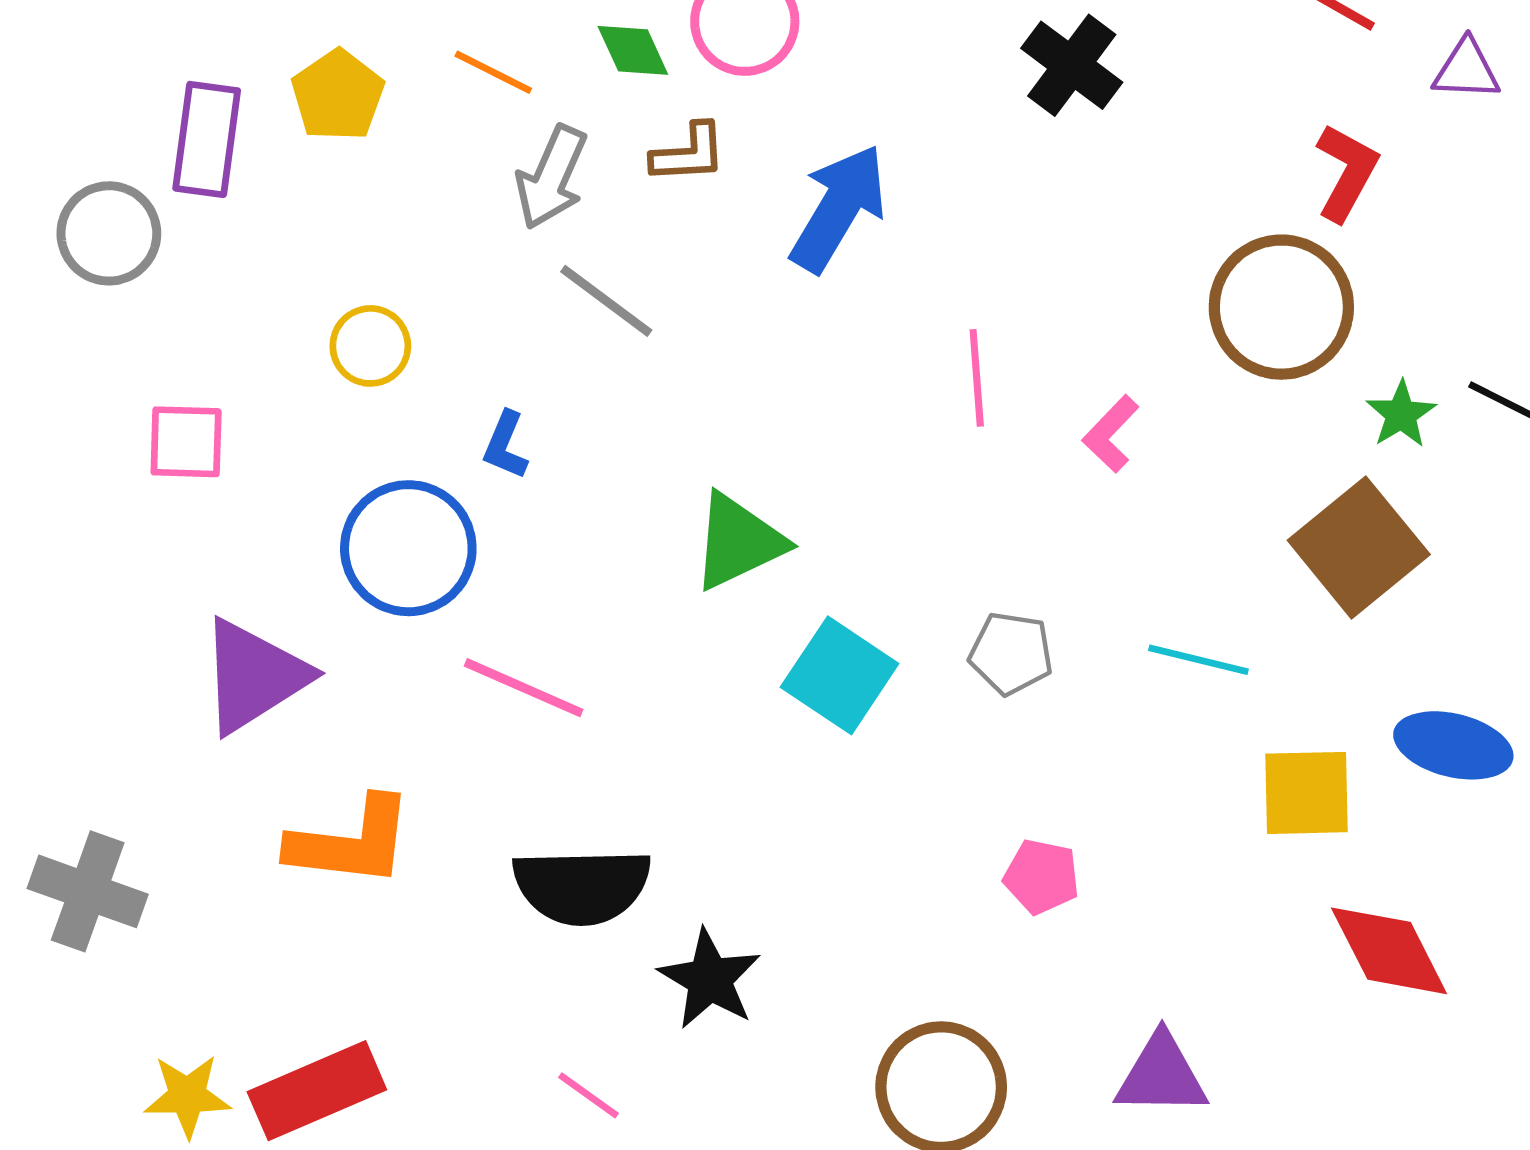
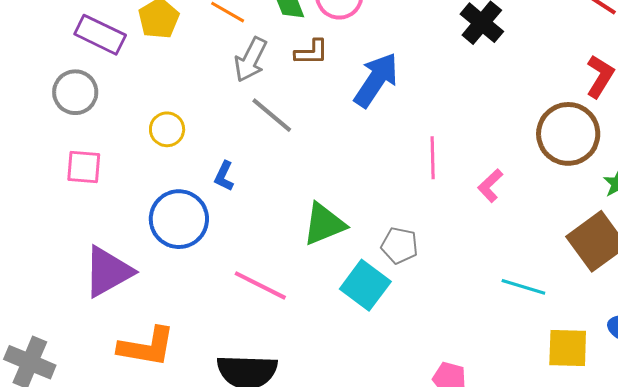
purple rectangle: (207, 139) -> (100, 35), turned -75
gray circle: (109, 233) -> (75, 92), moved
gray pentagon: (1011, 653) -> (400, 245), moved
pink line: (524, 688) -> (260, 285), moved

